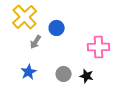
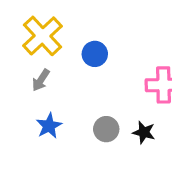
gray arrow: (36, 42) -> (41, 80), moved

